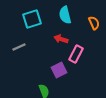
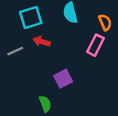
red arrow: (61, 39) -> (42, 41), moved
pink rectangle: (76, 54) -> (95, 45), moved

